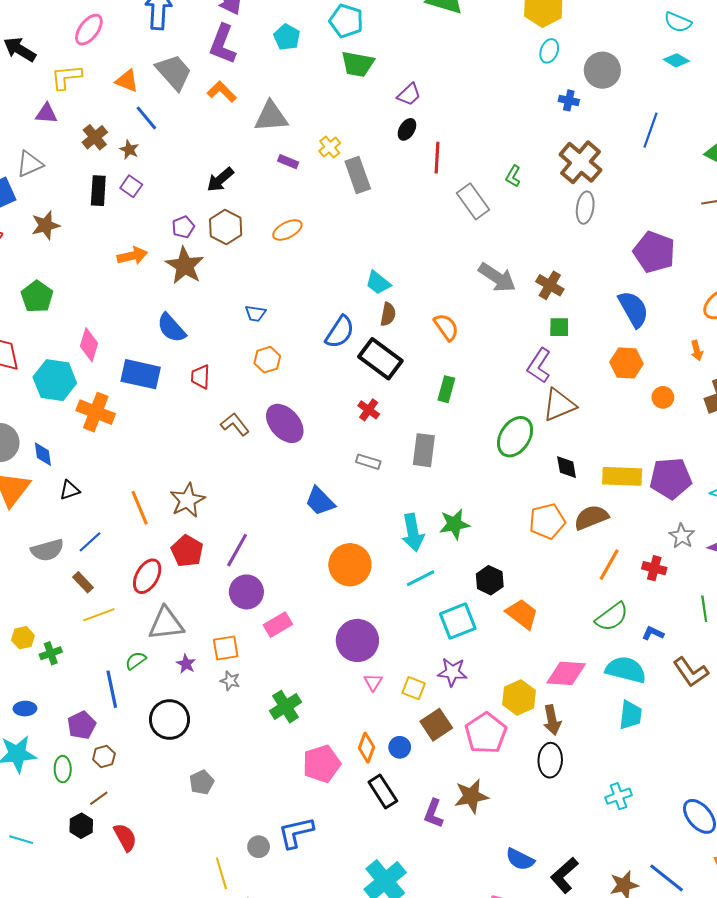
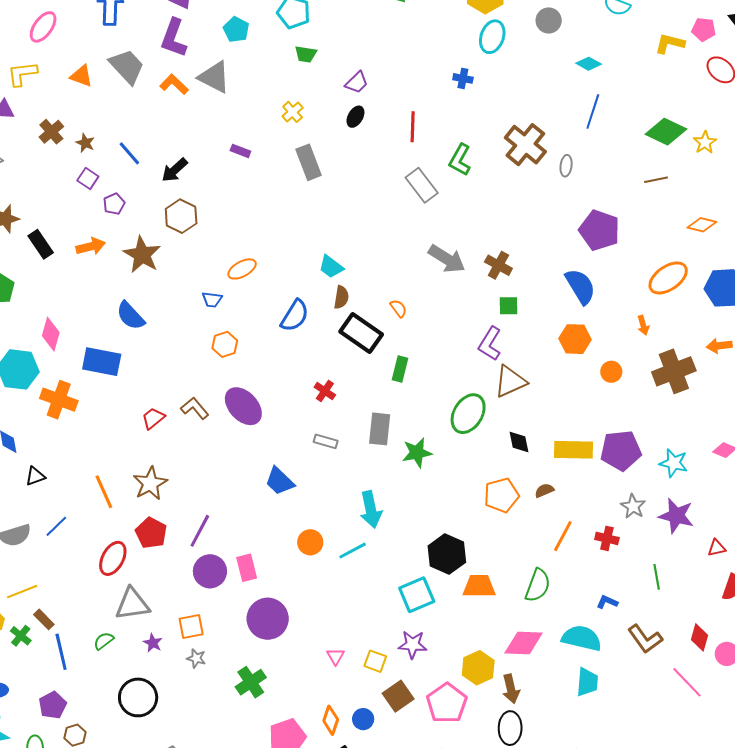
cyan ellipse: (549, 51) -> (492, 37), size x1.4
cyan diamond: (676, 60) -> (589, 64), moved
green trapezoid: (358, 64) -> (306, 54), size x0.7
gray circle: (602, 70) -> (549, 20), moved, size x0.7
blue cross: (569, 100) -> (463, 78), moved
gray triangle: (271, 117) -> (214, 77), moved, turned 33
blue line: (146, 118) -> (129, 153), moved
yellow cross: (330, 147) -> (293, 112), moved
red line: (437, 158) -> (413, 127), moved
green L-shape: (513, 176) -> (460, 160), size x1.5
black rectangle: (98, 191) -> (41, 244), moved, turned -36
gray ellipse: (585, 208) -> (566, 166), moved, size x0.7
purple pentagon: (183, 227) -> (114, 204), moved
orange ellipse: (287, 230) -> (242, 269), moved
orange semicircle: (446, 327) -> (398, 308), size x0.7
black rectangle: (380, 359) -> (361, 333), moved
red trapezoid: (200, 377) -> (153, 418), moved, turned 50
brown semicircle: (591, 517) -> (544, 490), size x0.6
green star: (454, 524) -> (417, 453), moved
orange circle: (350, 565) -> (310, 542), size x0.6
cyan line: (421, 578) -> (353, 551), moved
black hexagon: (490, 580) -> (447, 554), size x1.4
brown rectangle: (83, 582) -> (44, 619), moved
orange trapezoid: (522, 614) -> (479, 586), turned -36
yellow line: (99, 615) -> (22, 592), moved
green semicircle: (612, 617) -> (538, 585), moved, turned -32
pink rectangle: (278, 625) -> (247, 568), moved, turned -72
purple circle: (357, 640) -> (268, 619), moved
green cross: (51, 653) -> (21, 636), turned -30
blue line: (112, 689) -> (61, 652), moved

